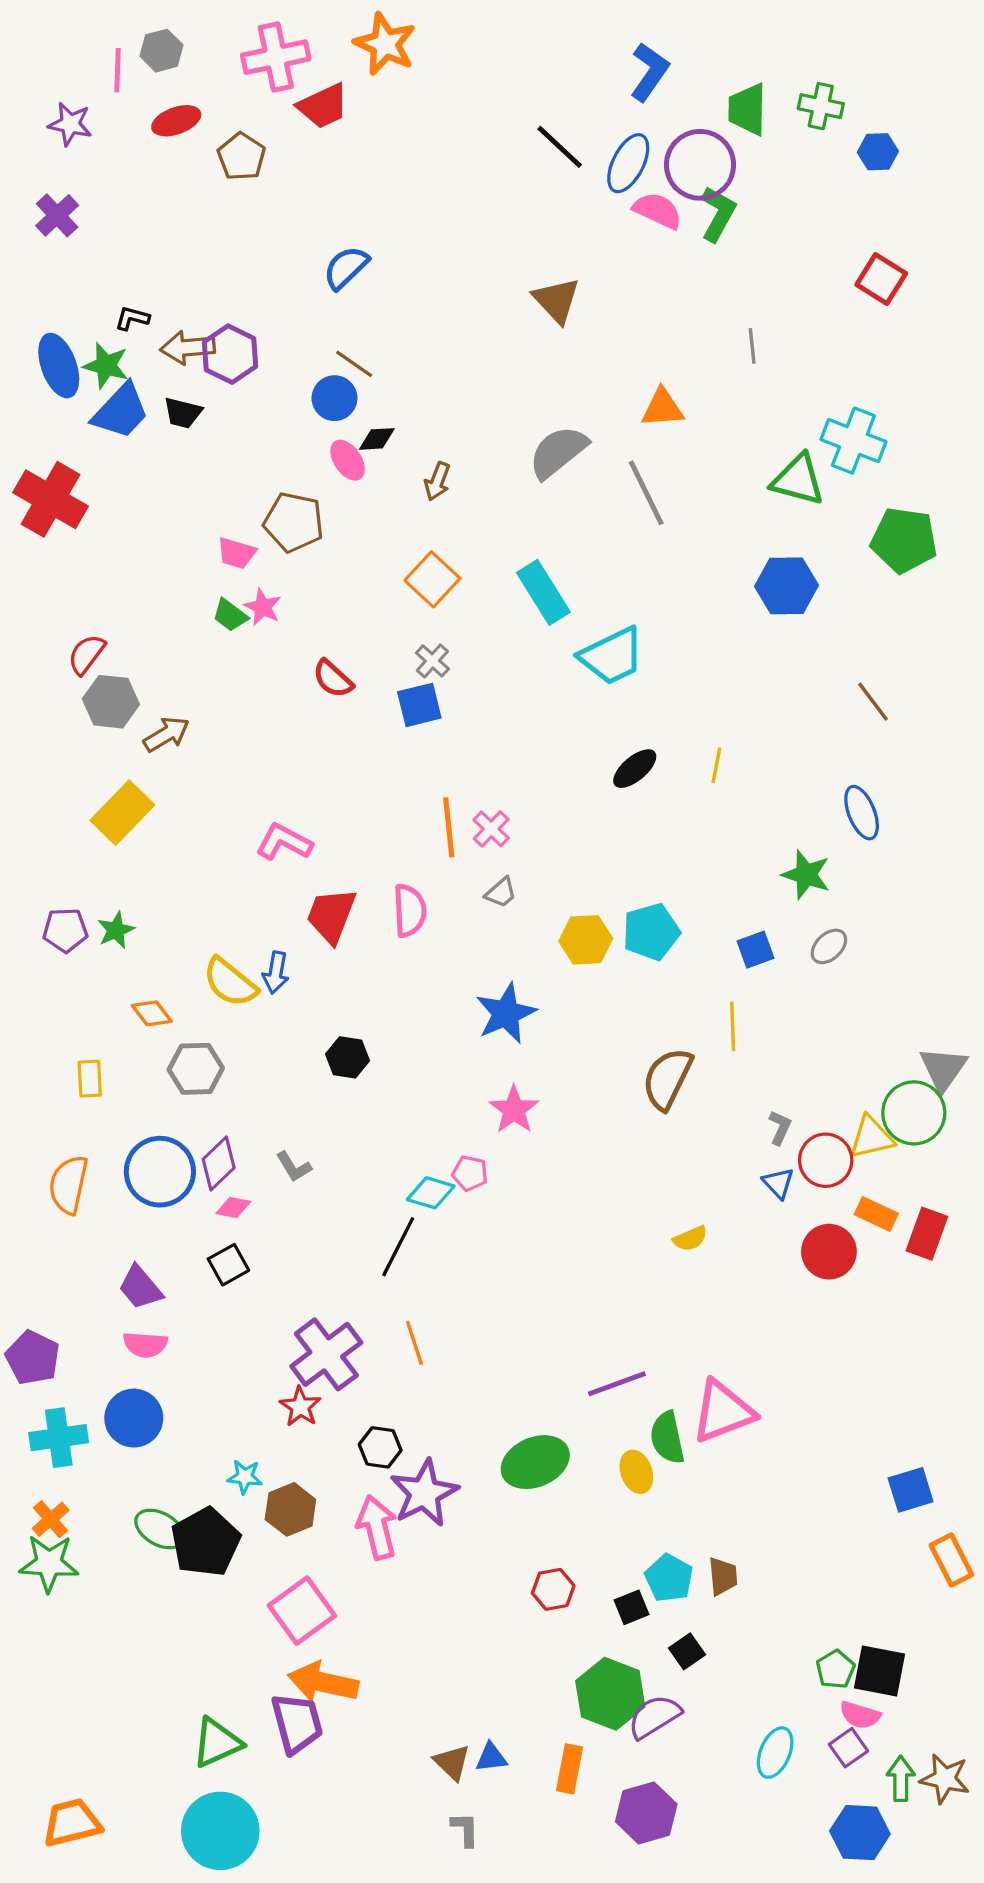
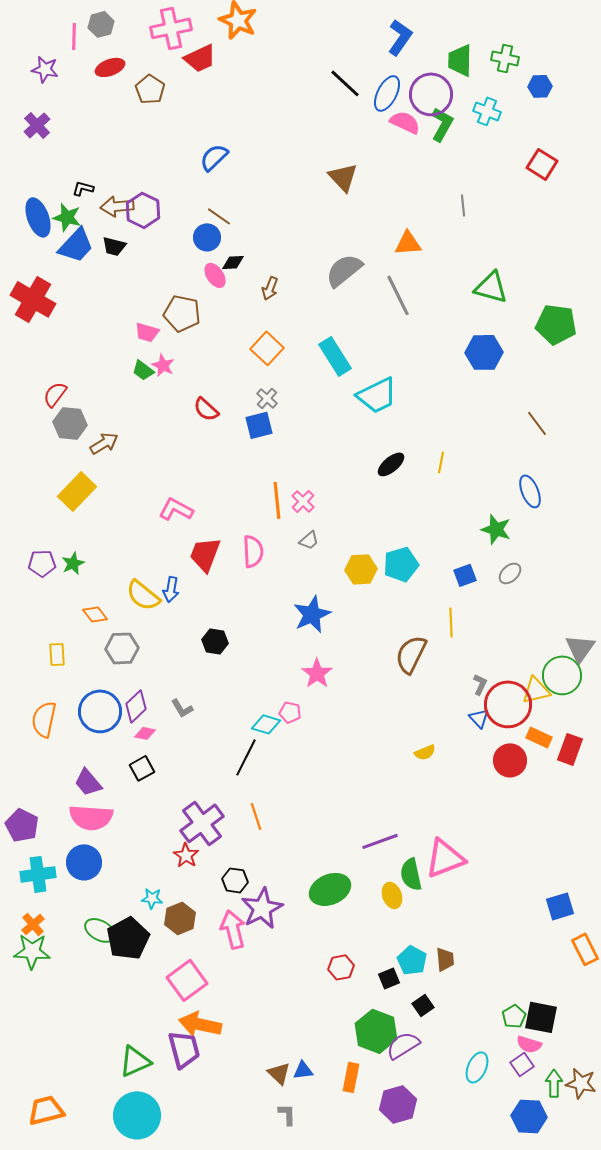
cyan cross: (853, 441) -> (487, 111), moved, size x0.7
red circle: (826, 1160) -> (508, 704), size x1.4
pink semicircle: (145, 1345) -> (91, 817), size x1.6

